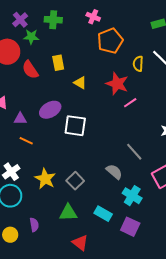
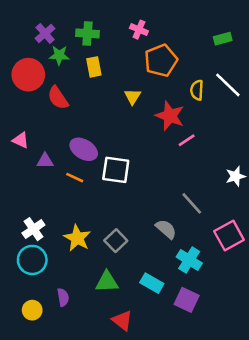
yellow rectangle: (58, 63) -> (94, 67), moved
yellow triangle: (80, 83) -> (133, 97), moved, turned 32
purple ellipse: (50, 110) -> (84, 149), turned 60
orange line: (26, 141) -> (75, 178), moved

